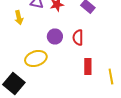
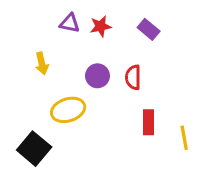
yellow arrow: (19, 18) -> (42, 63), moved

